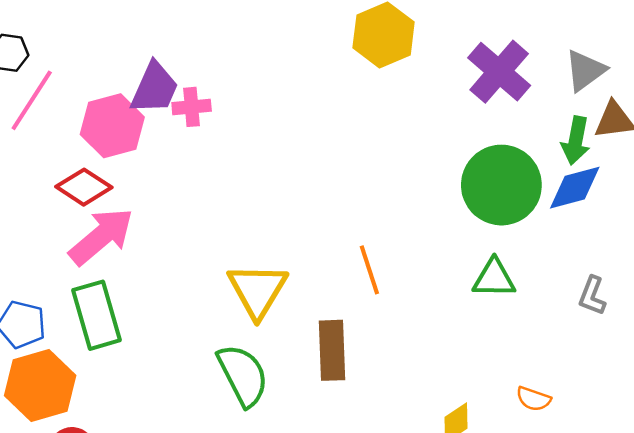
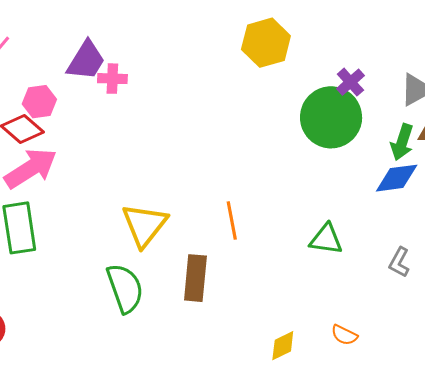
purple cross: (499, 72) -> (350, 82), size x0.6
pink hexagon: (112, 126) -> (39, 102), moved, size x0.7
green circle: (501, 185) -> (331, 117), moved

